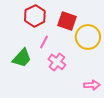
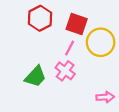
pink line: (44, 42) -> (70, 48), moved
green trapezoid: (22, 58) -> (35, 77), moved

